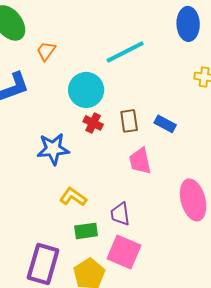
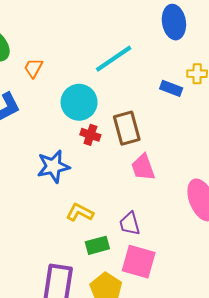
brown rectangle: (129, 121) -> (127, 128), size x1.4
blue rectangle: (165, 124) -> (171, 88), moved

